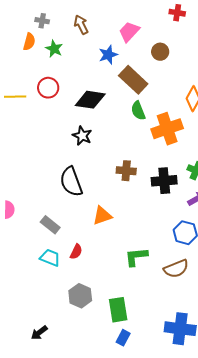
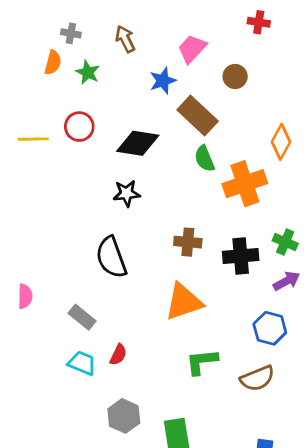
black star: (82, 136) -> (127, 193), turned -30
orange triangle: (102, 216) -> (184, 302), moved, size x1.4

